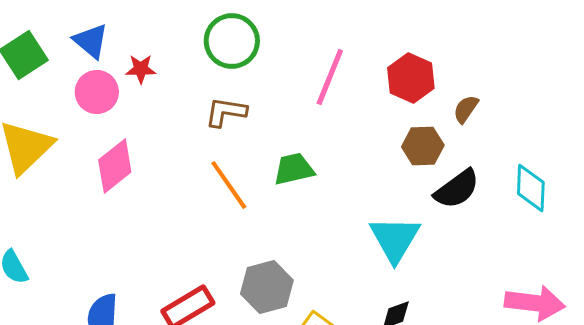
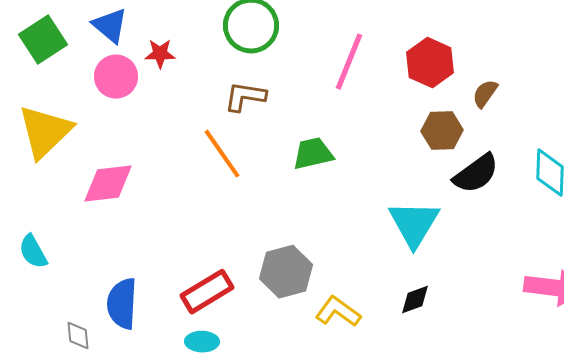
pink diamond: (115, 166) -> (108, 184), moved, turned 32
orange line: (229, 185) -> (222, 154), moved

